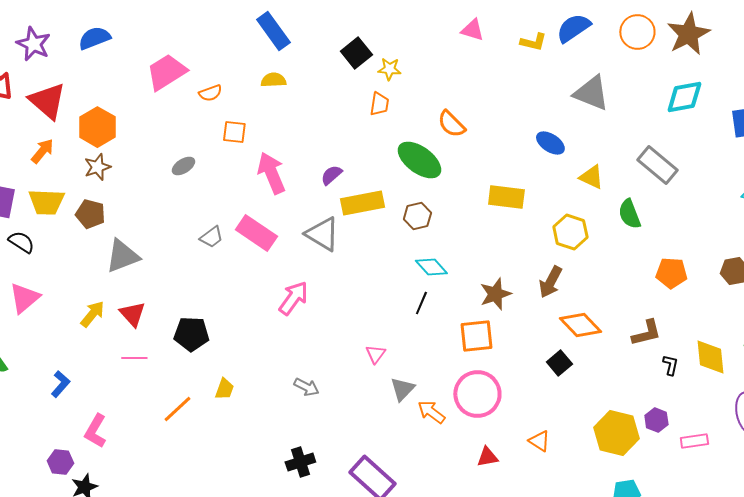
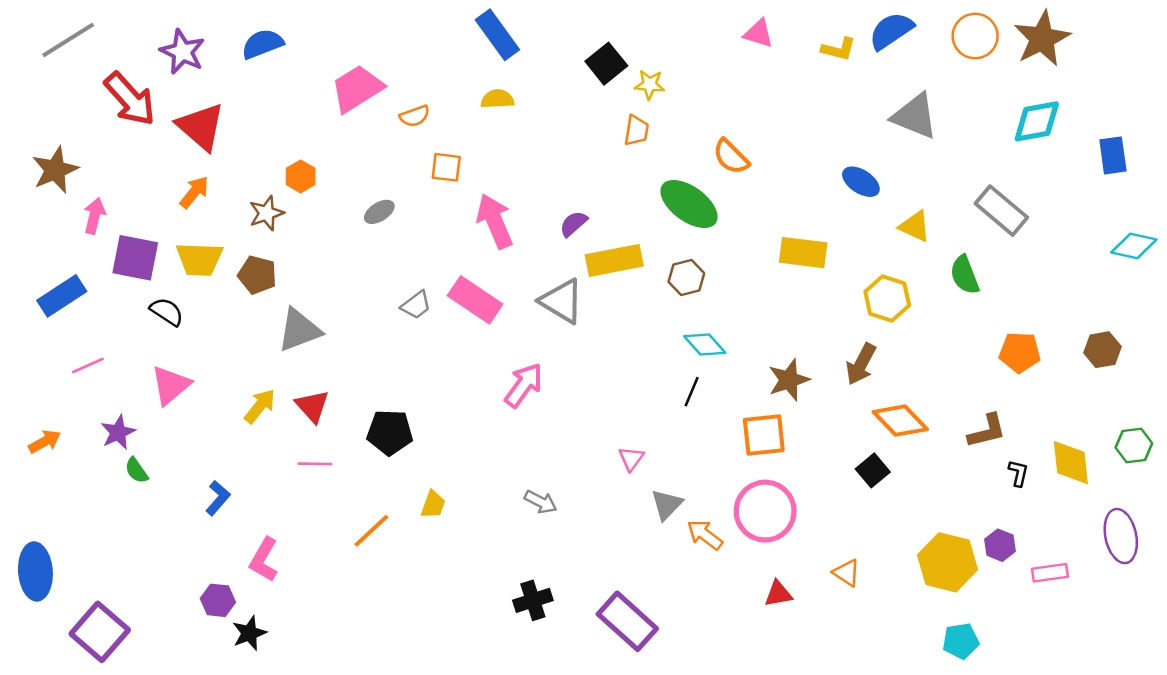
orange hexagon: (97, 127) -> (301, 176), moved, size x0.6

